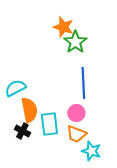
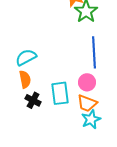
orange semicircle: (29, 110) -> (25, 79), moved, size x0.7
cyan star: (91, 151) -> (91, 119), moved, turned 30

